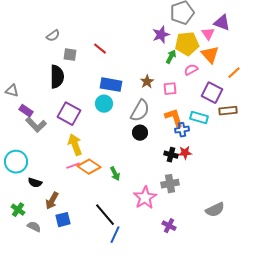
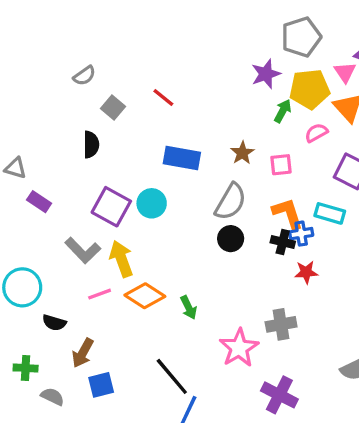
gray square: (70, 55) -> (113, 108), turned 32
black semicircle: (57, 77) -> (91, 145), size x0.7
cyan circle: (104, 104) -> (152, 203), moved
gray L-shape: (36, 125) -> (83, 250), moved
black cross: (171, 155) -> (283, 242), moved
pink line: (73, 166) -> (100, 294), moved
green cross: (18, 210) -> (26, 368), turned -32
purple cross: (169, 226) -> (279, 395), size x1.5

